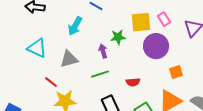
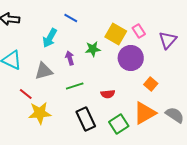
yellow square: (141, 22) -> (116, 34), turned 35
purple arrow: (103, 51) -> (70, 58), moved
orange square: (176, 72) -> (151, 84), turned -32

